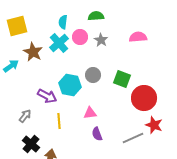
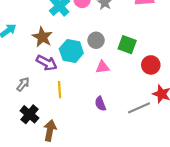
brown star: (33, 52) -> (42, 37), moved
red circle: (144, 98) -> (151, 65), size x0.7
pink triangle: (90, 113) -> (102, 67), moved

